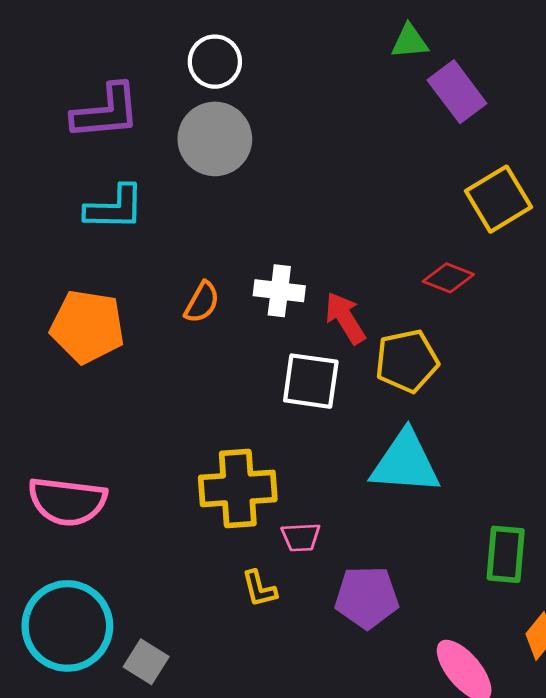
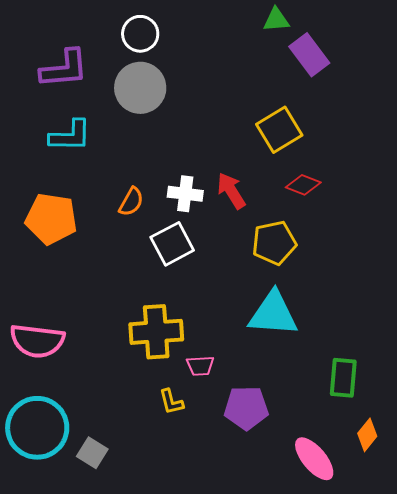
yellow square: (498, 199) -> (279, 130), moved
red arrow: (345, 318) -> (231, 191), moved
white square: (311, 381) -> (172, 244), moved, turned -36

